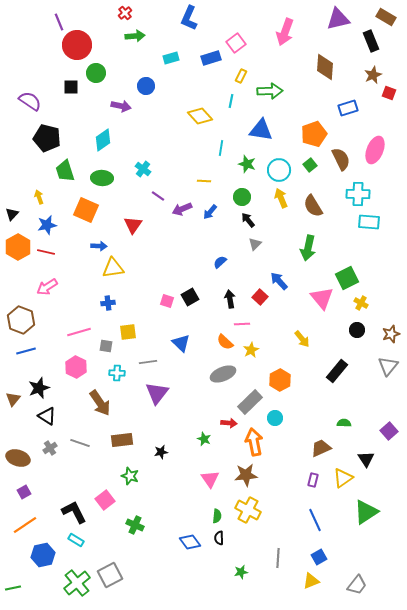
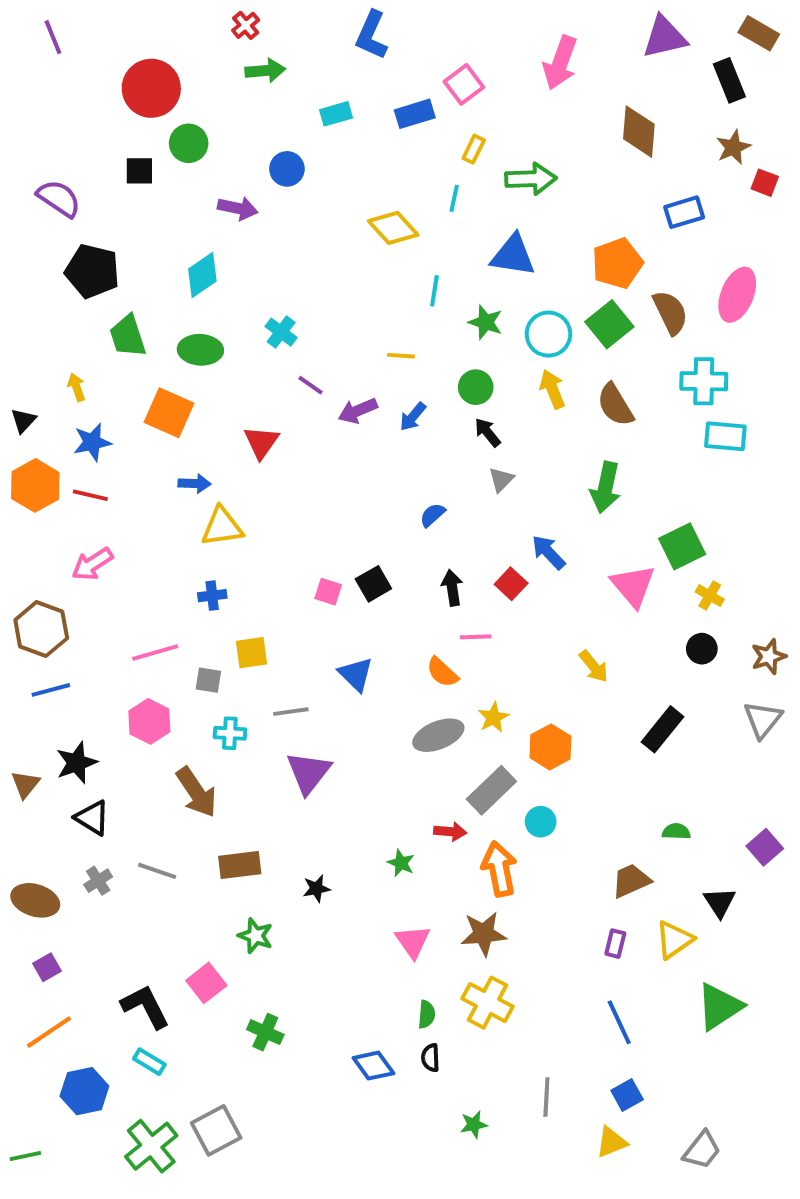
purple line: (59, 22) -> (53, 37), moved
green square: (310, 165) -> (609, 324), size x1.6
yellow star: (251, 350) -> (493, 717), moved

